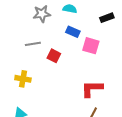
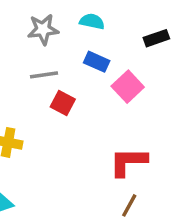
gray line: (33, 44) -> (44, 75), moved
pink square: (91, 46) -> (128, 87), turned 30

